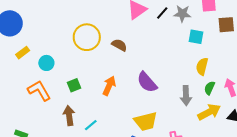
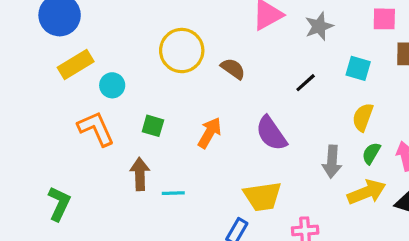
black line: (162, 13) -> (306, 83), moved
gray star: (182, 14) -> (319, 26), moved, turned -30
yellow rectangle: (23, 53) -> (76, 64), size x1.5
green square: (74, 85) -> (153, 126), turned 32
cyan line: (91, 125) -> (173, 193), turned 32

